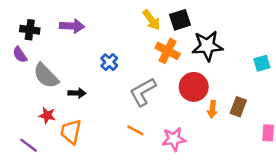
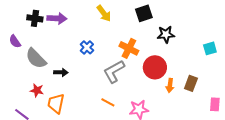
yellow arrow: (151, 20) -> (104, 13), moved
black cross: (30, 30) -> (35, 18), moved
black star: (207, 46) -> (166, 34), size x0.7
orange cross: (168, 51) -> (129, 48), moved

